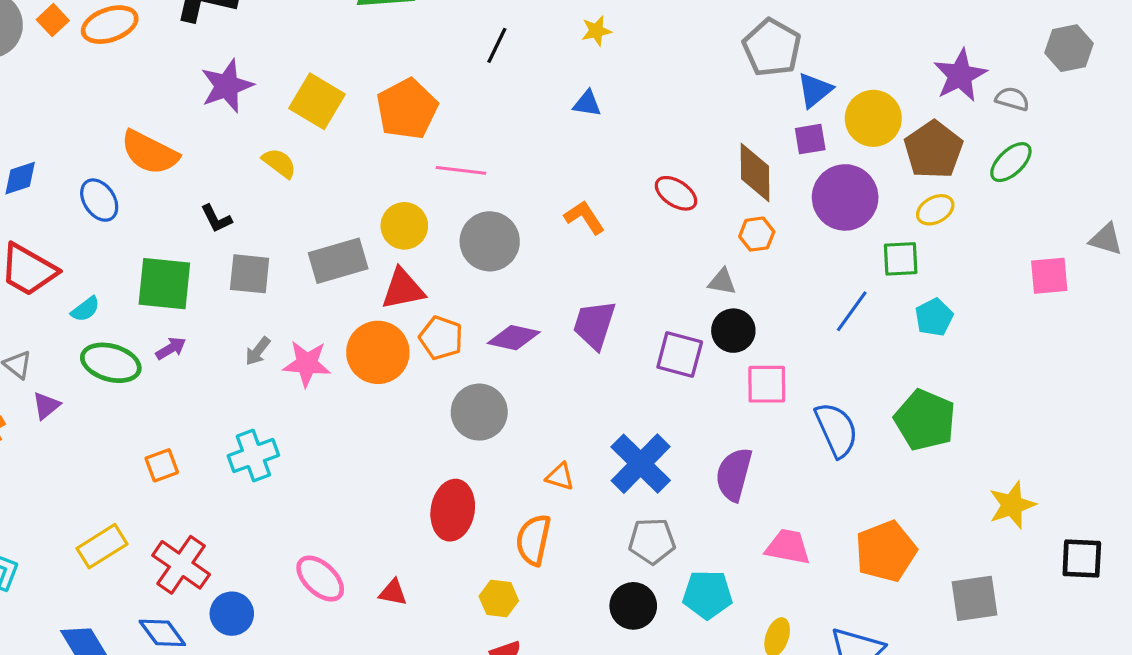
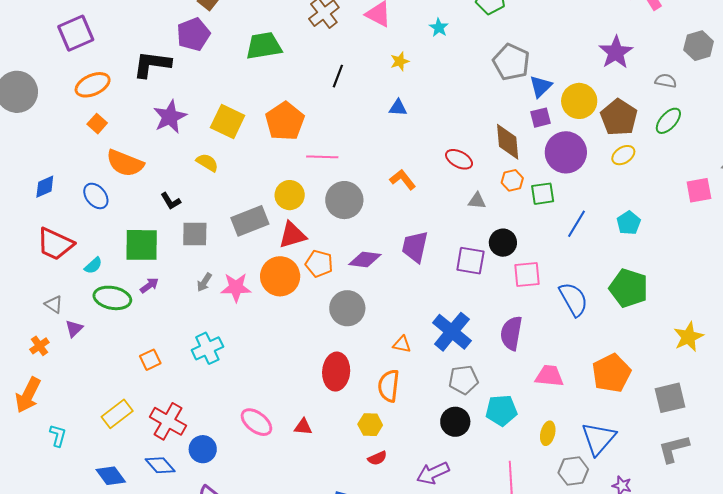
orange square: (53, 20) -> (97, 124), moved
purple star: (960, 75) -> (616, 52), moved
green square: (901, 259) -> (543, 194), moved
gray triangle: (722, 282) -> (477, 201), moved

